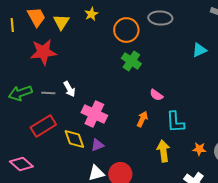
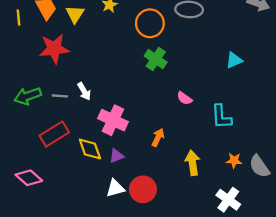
cyan triangle: (199, 50) -> (234, 60), moved
orange arrow: (142, 119) -> (158, 137), moved
cyan L-shape: (175, 122) -> (221, 117), moved

